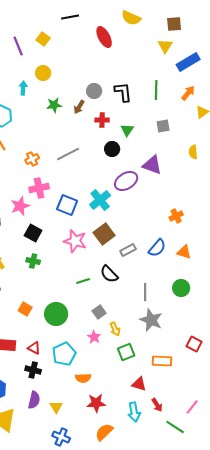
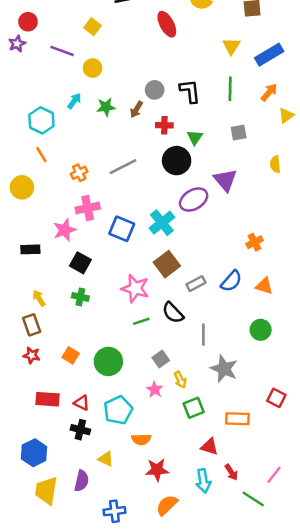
purple line: (18, 46) -> (62, 51), moved, turned -48
yellow triangle: (165, 46) -> (231, 46), moved
cyan arrow: (23, 88) -> (74, 101), moved, turned 32
black circle: (112, 149) -> (177, 161), size x1.5
purple triangle: (152, 165) -> (225, 180), turned 30
pink star: (75, 241) -> (135, 288), moved
gray line: (145, 292) -> (203, 335), moved
purple semicircle: (34, 400) -> (82, 481), moved
yellow triangle: (56, 407) -> (106, 459), moved, turned -32
blue cross: (61, 437) -> (114, 511), turned -30

